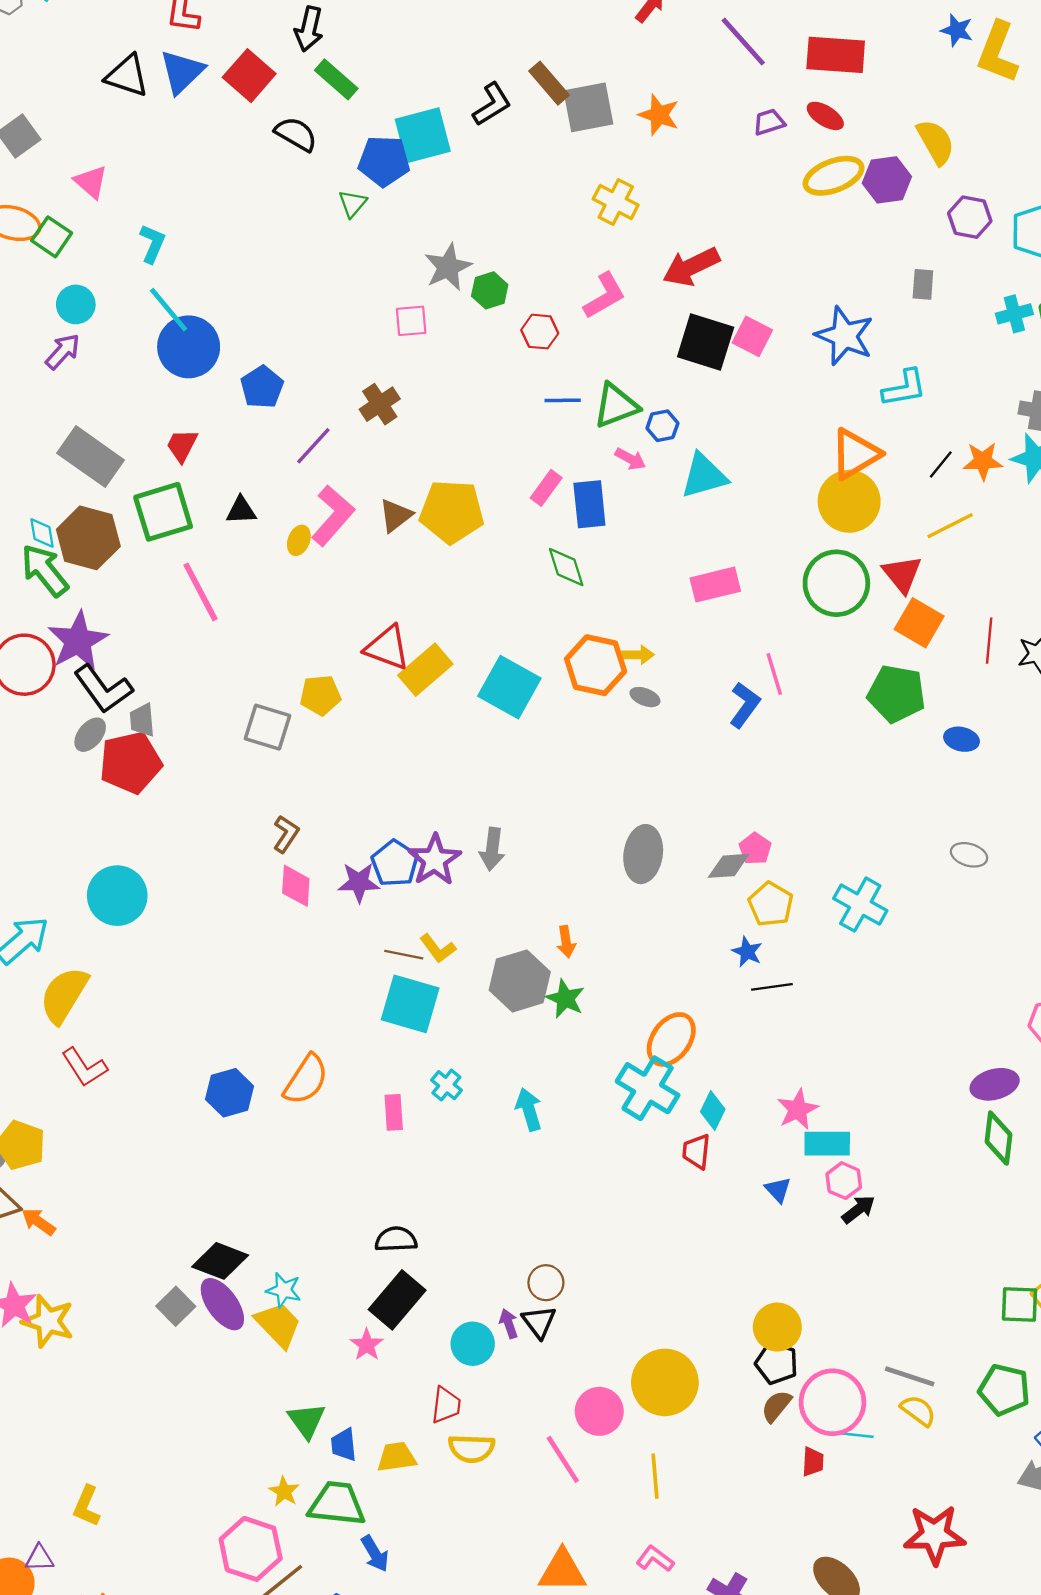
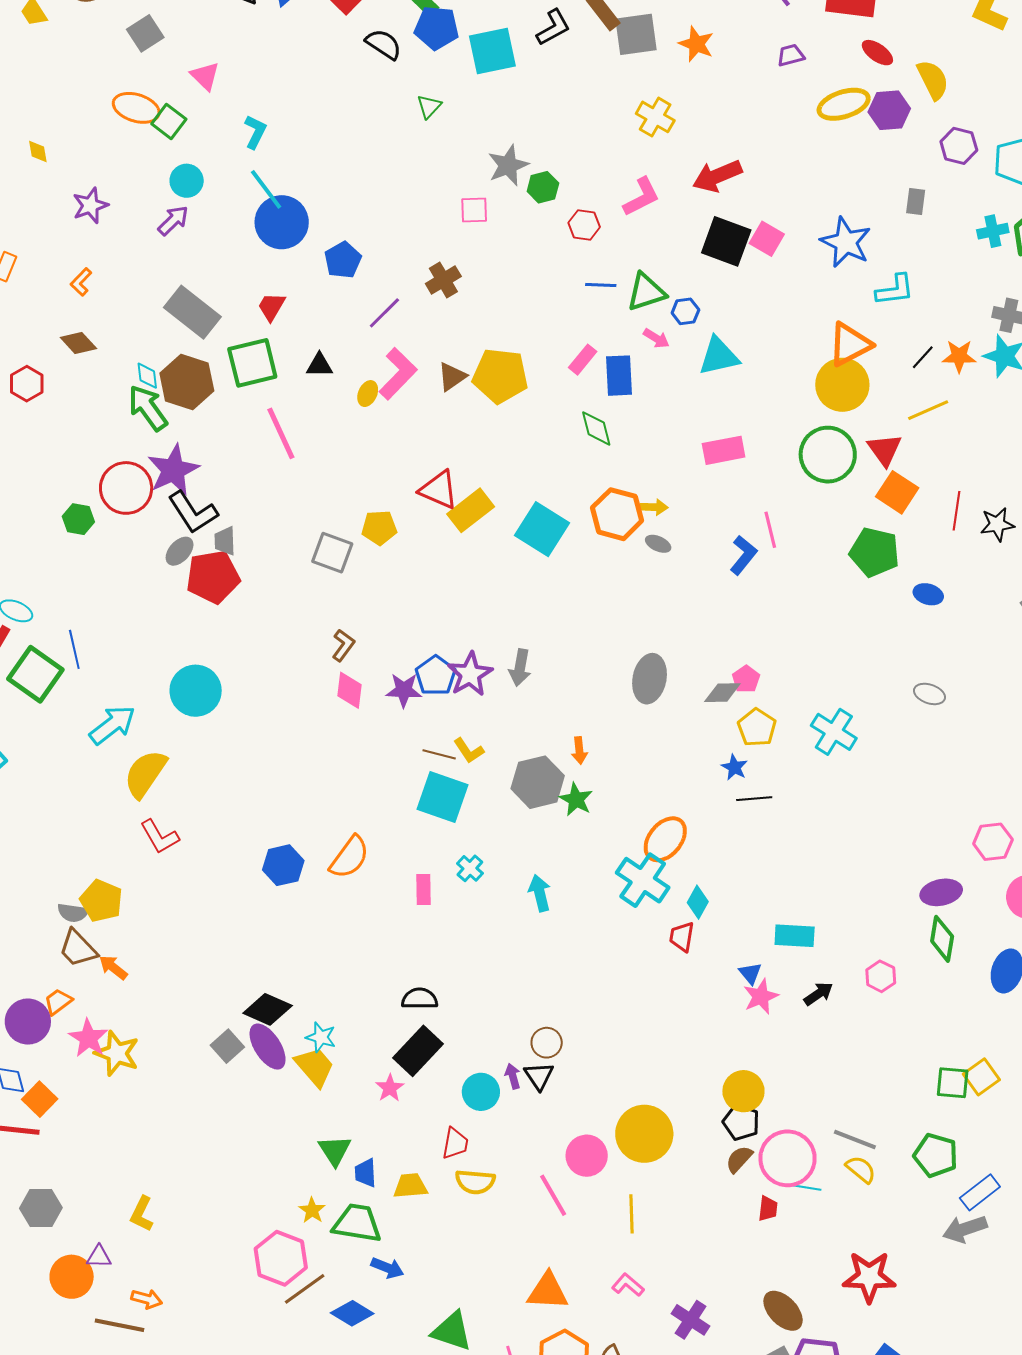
red ellipse: (825, 116) -> (877, 53), moved
blue pentagon: (384, 161) -> (437, 28), moved
pink star: (798, 1109) -> (761, 997), moved
pink hexagon: (844, 1181) -> (881, 976), moved
blue arrow: (375, 1554) -> (387, 1268), turned -40

